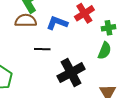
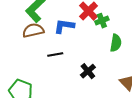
green cross: (109, 28) -> (102, 21), moved
black cross: (71, 73) -> (88, 71), size x0.6

